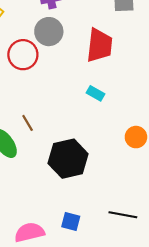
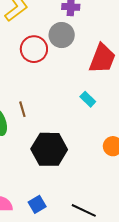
blue square: (71, 222) -> (37, 204), turned 30

